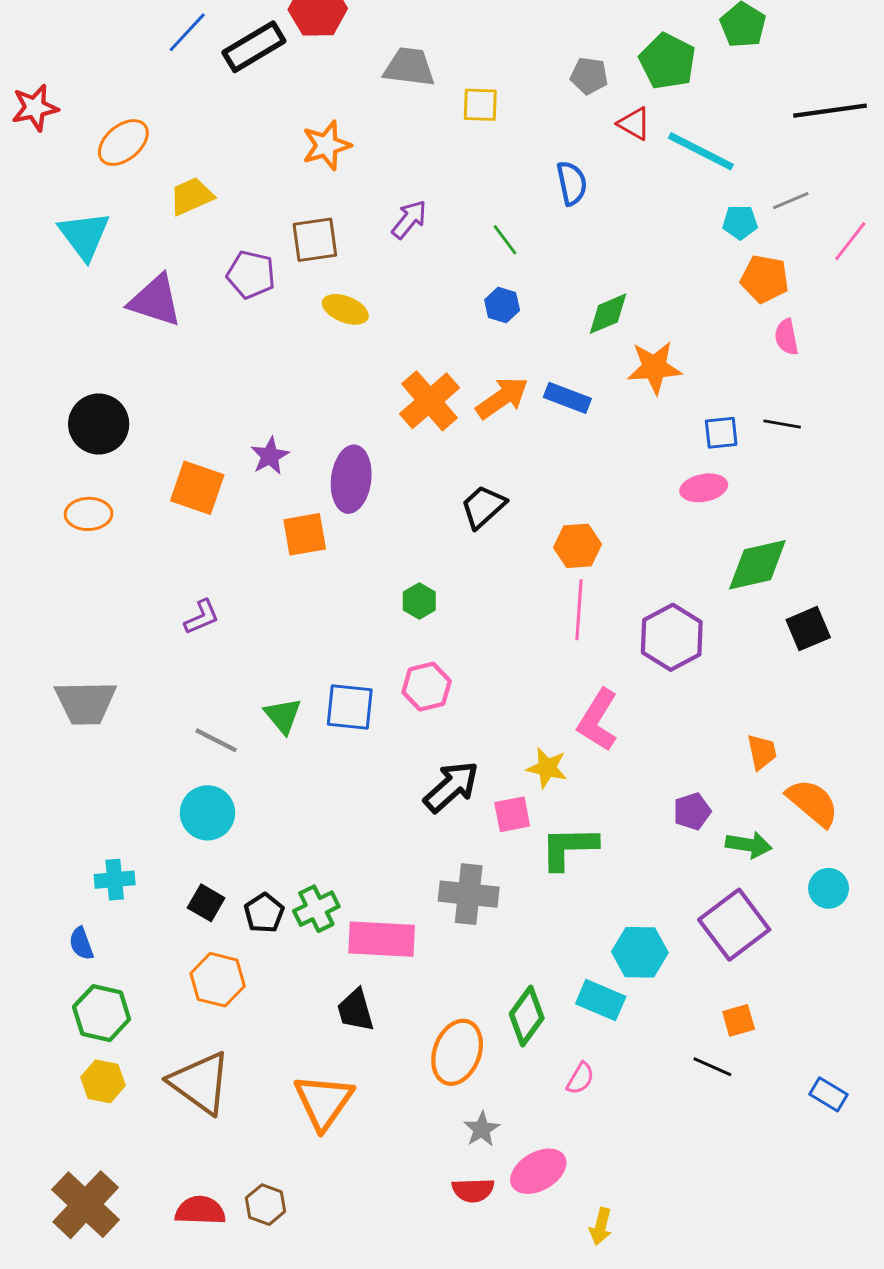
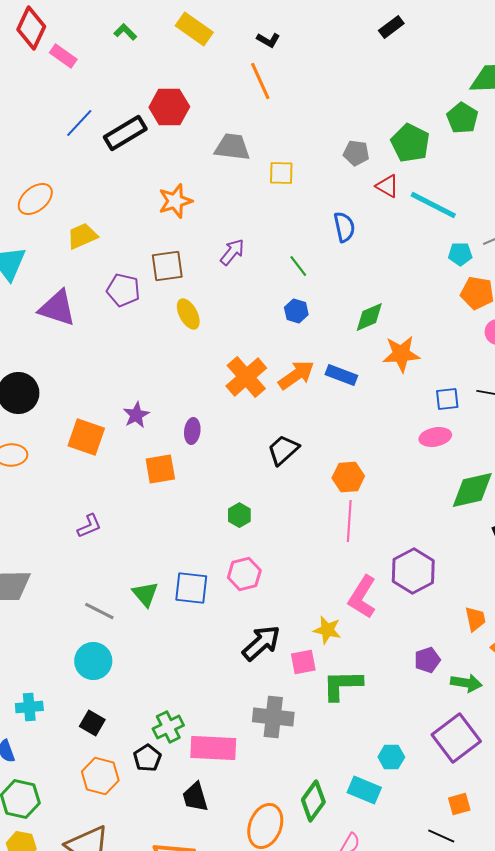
yellow ellipse: (345, 309) -> (188, 314), turned 40
purple ellipse: (351, 479) -> (192, 431), size x0.6
purple hexagon: (672, 637) -> (413, 571), moved
black pentagon: (264, 913) -> (147, 758), moved
cyan hexagon: (640, 952) -> (391, 757), size x0.7

